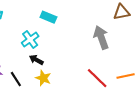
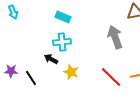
cyan cross: (30, 39) -> (62, 42), moved, turned 30
yellow star: (43, 78) -> (71, 72), moved

